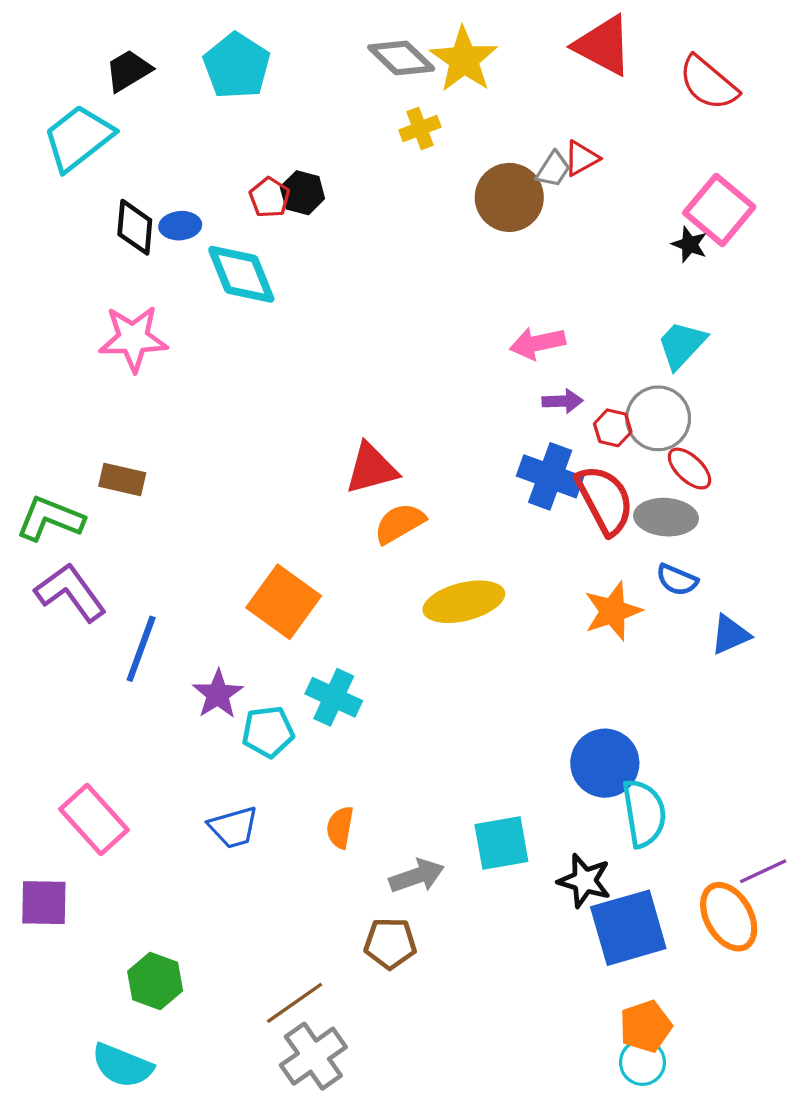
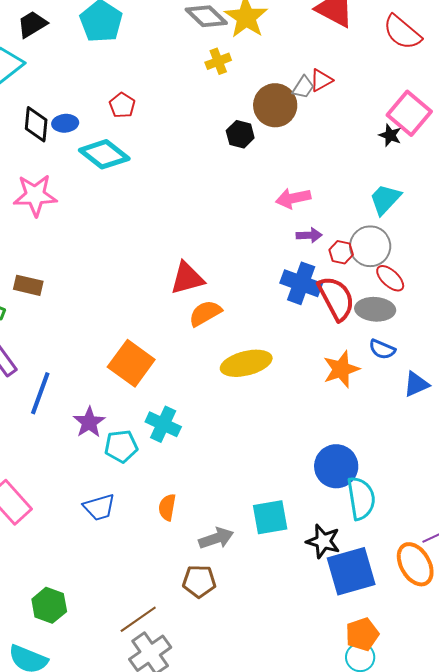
black hexagon: (302, 193) -> (240, 134), moved
cyan diamond: (241, 274) -> (104, 154), turned -30

